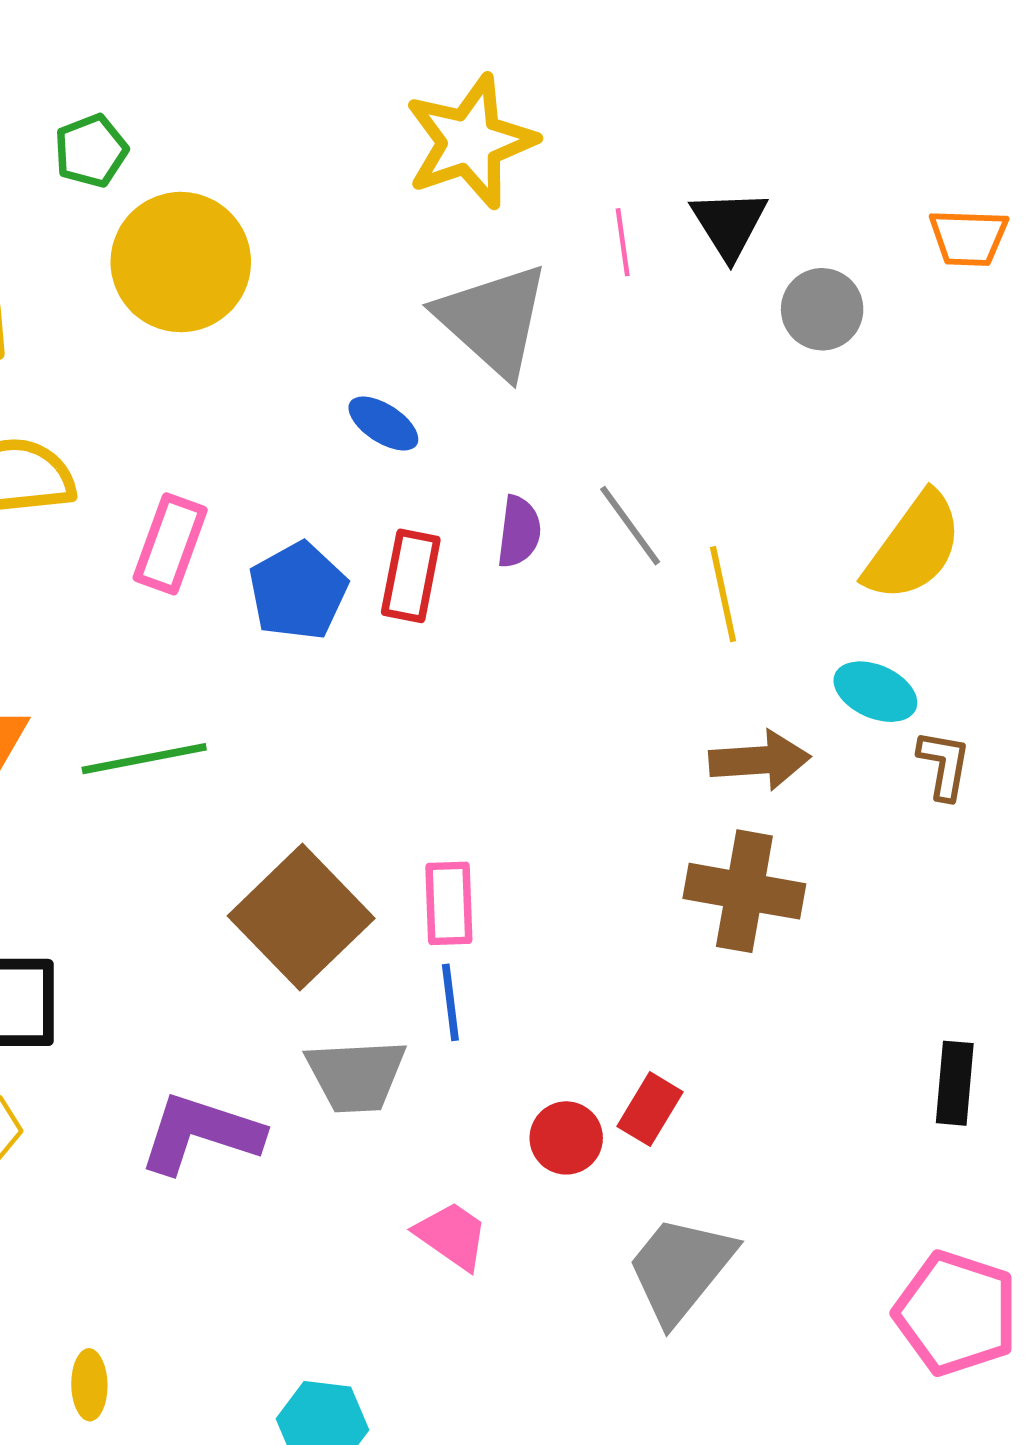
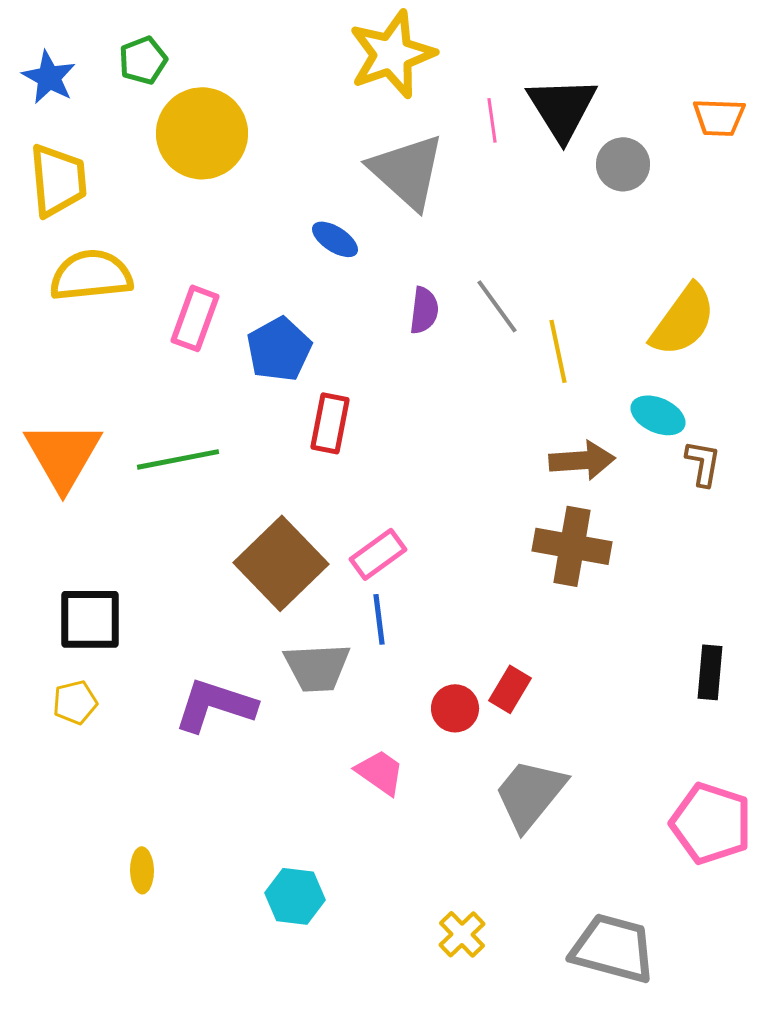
black triangle: (729, 224) -> (562, 108), size x1.4
red rectangle: (411, 576) -> (330, 423), moved
pink rectangle: (449, 903) -> (378, 554), turned 56

